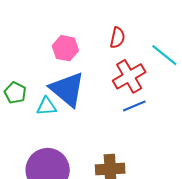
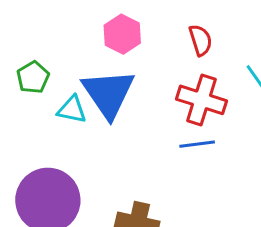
red semicircle: (117, 38) -> (201, 40), turned -45
red cross: (129, 76) -> (202, 100), turned 32

